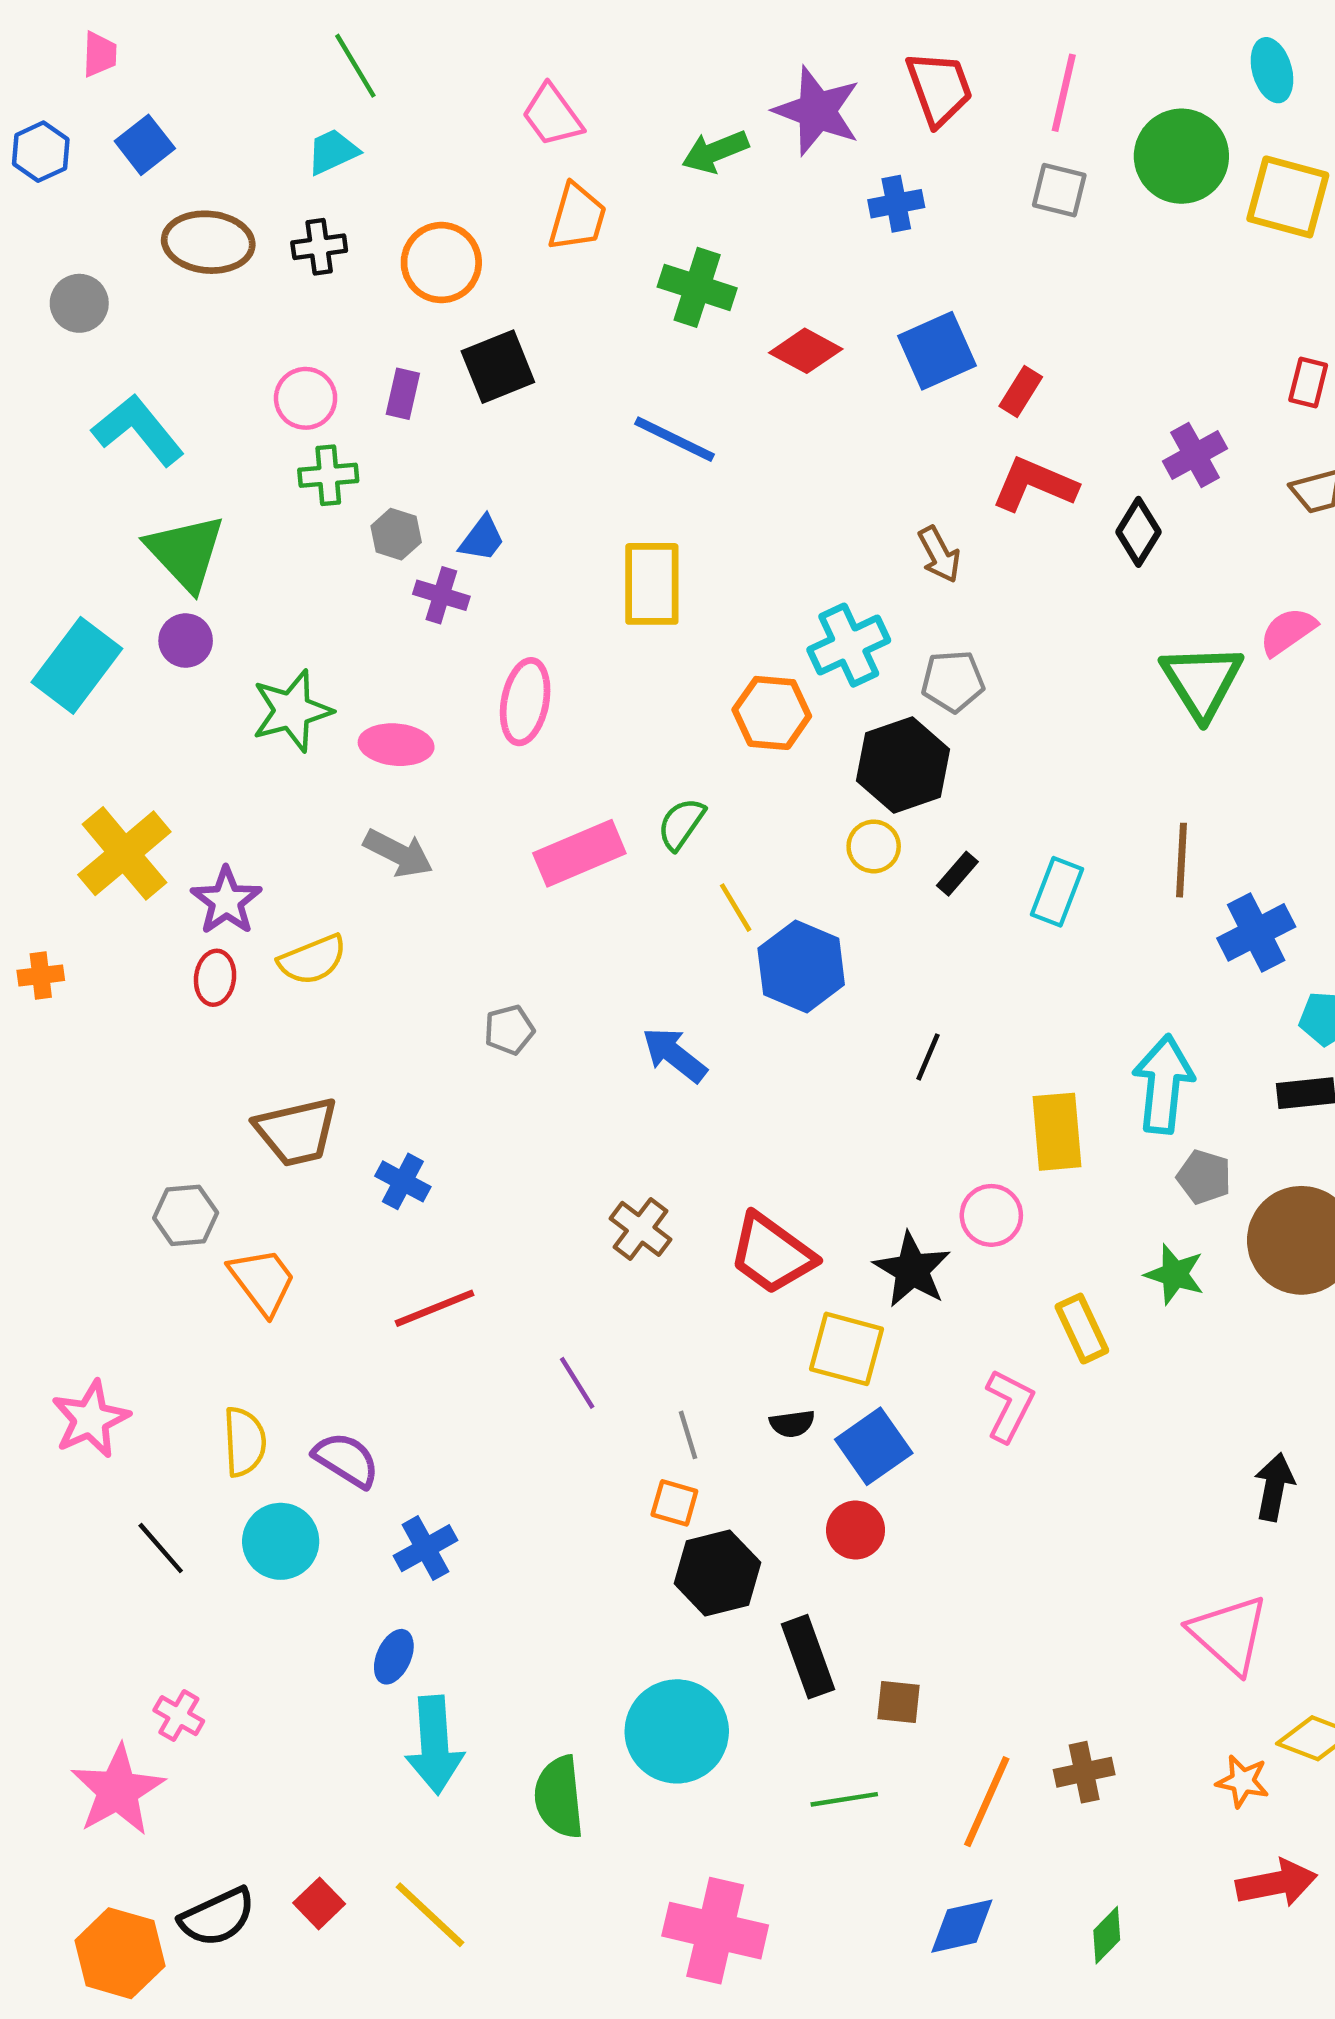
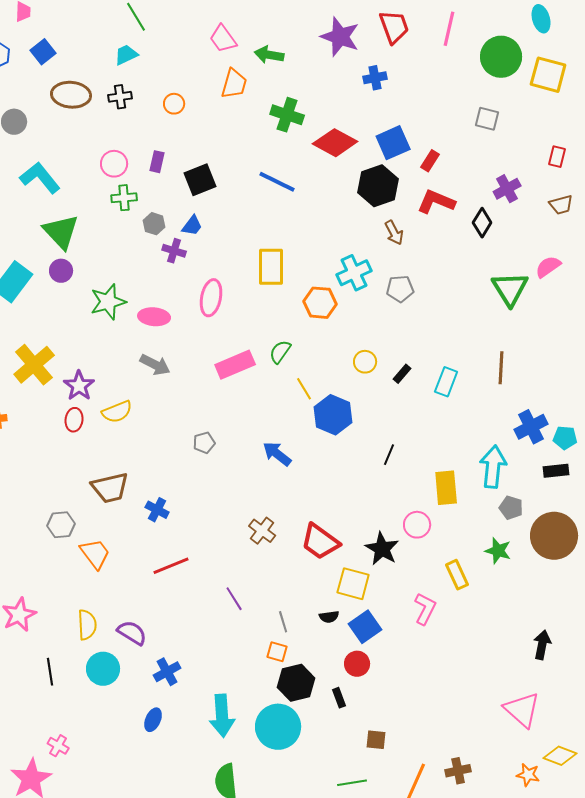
green arrow: (715, 152) -> (269, 55), moved, turned 32
gray square: (1059, 190) -> (487, 119), moved
orange circle: (441, 263) -> (174, 104), size x0.6
red diamond: (806, 351) -> (335, 143), size x1.4
black square: (498, 367) -> (200, 180), moved
yellow rectangle: (652, 584) -> (271, 267), moved
black hexagon: (903, 765) -> (378, 186), moved
blue cross: (1256, 932) -> (531, 427), moved
black line: (161, 1548) -> (50, 672), turned 32
black rectangle: (808, 1657) -> (339, 698), moved, size x0.6
cyan circle: (677, 1731) -> (278, 727), moved
cyan arrow: (435, 1745) -> (222, 716), moved

